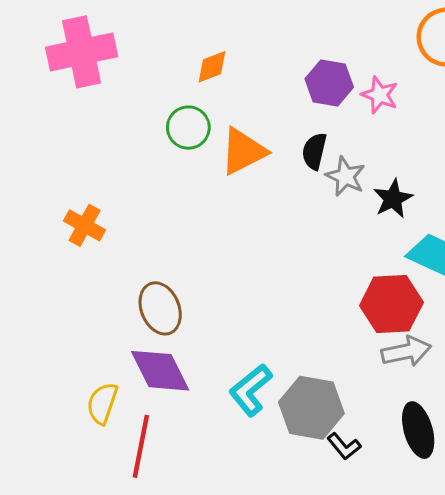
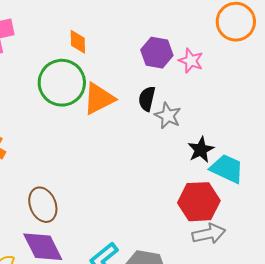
orange diamond: (212, 67) -> (78, 42), turned -70
green circle: (188, 128) -> (62, 83), size x1.6
black star: (393, 199) -> (201, 150), moved

